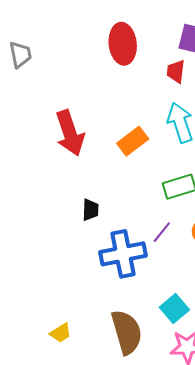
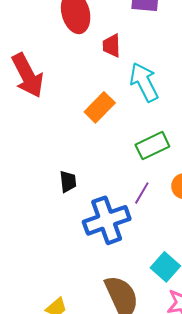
red trapezoid: (176, 71) -> (112, 46), moved
red arrow: (70, 133) -> (28, 75), moved

